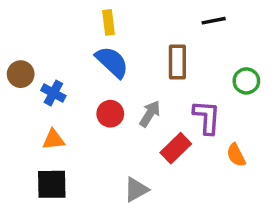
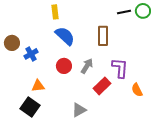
yellow rectangle: (109, 22) -> (55, 12), moved
green circle: (246, 81) -> (143, 11), moved
blue cross: (53, 93) -> (31, 54), turned 32
orange triangle: (53, 140) -> (38, 86), moved
black square: (52, 184) -> (30, 107), turned 36

